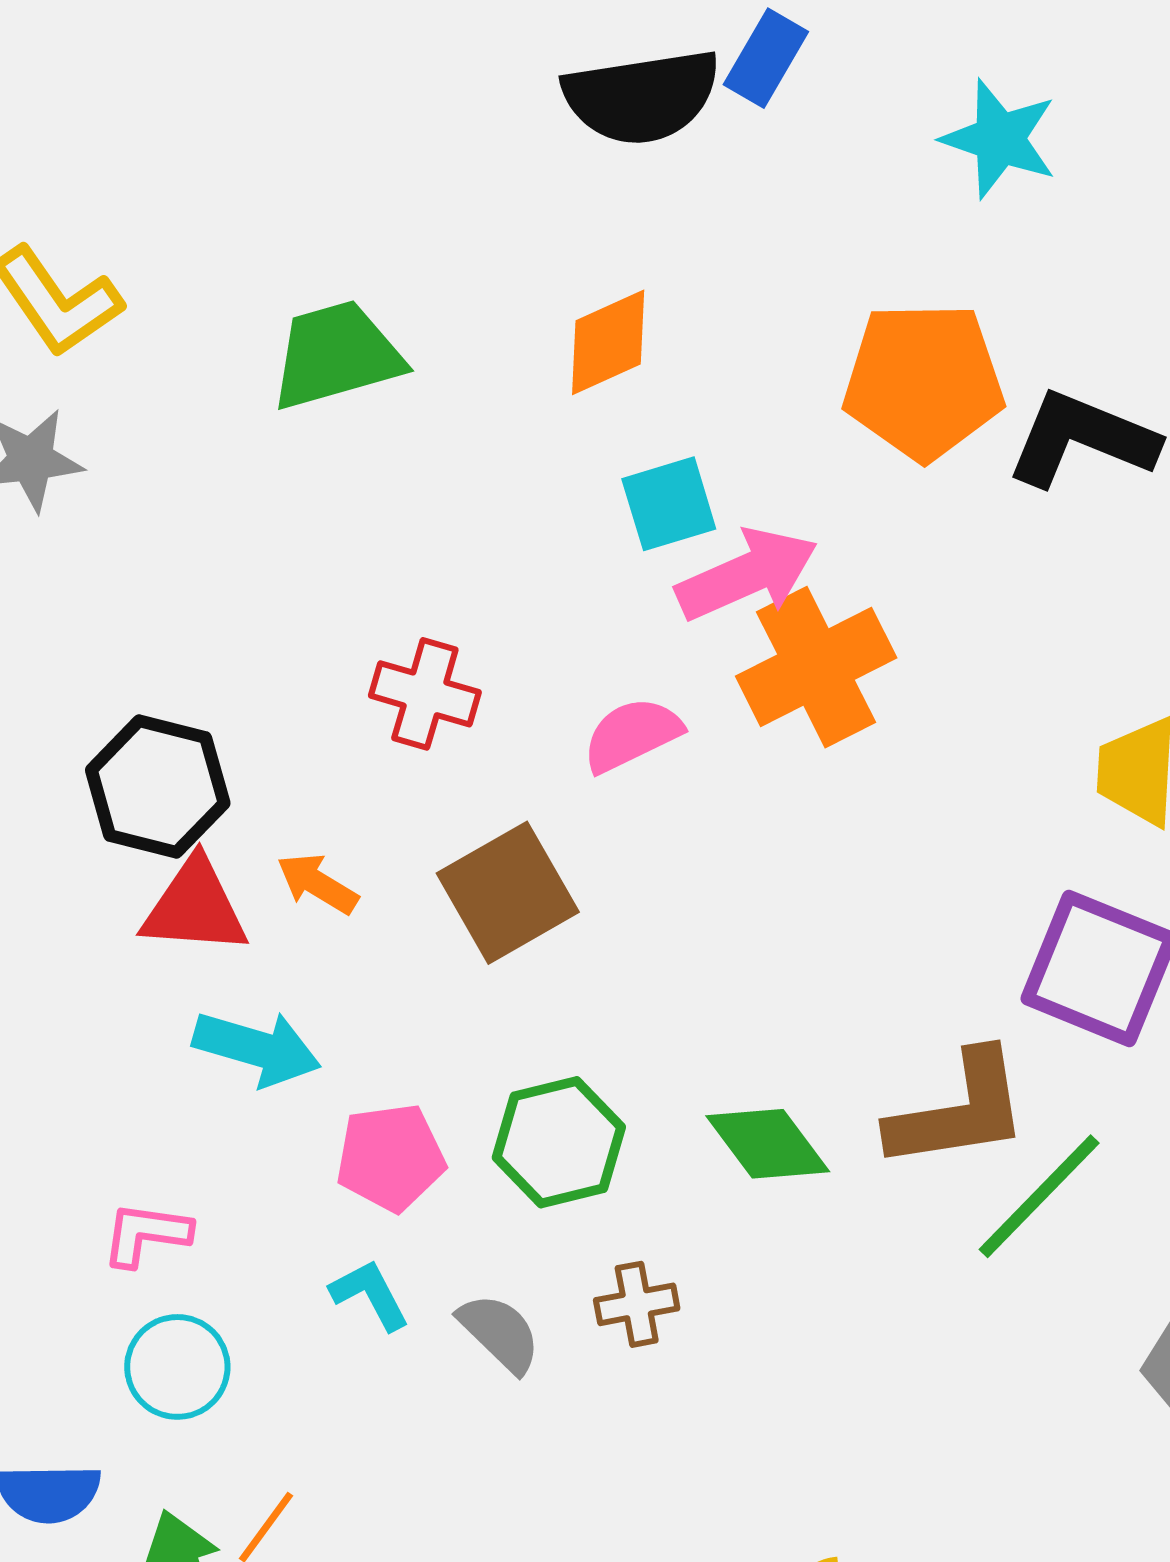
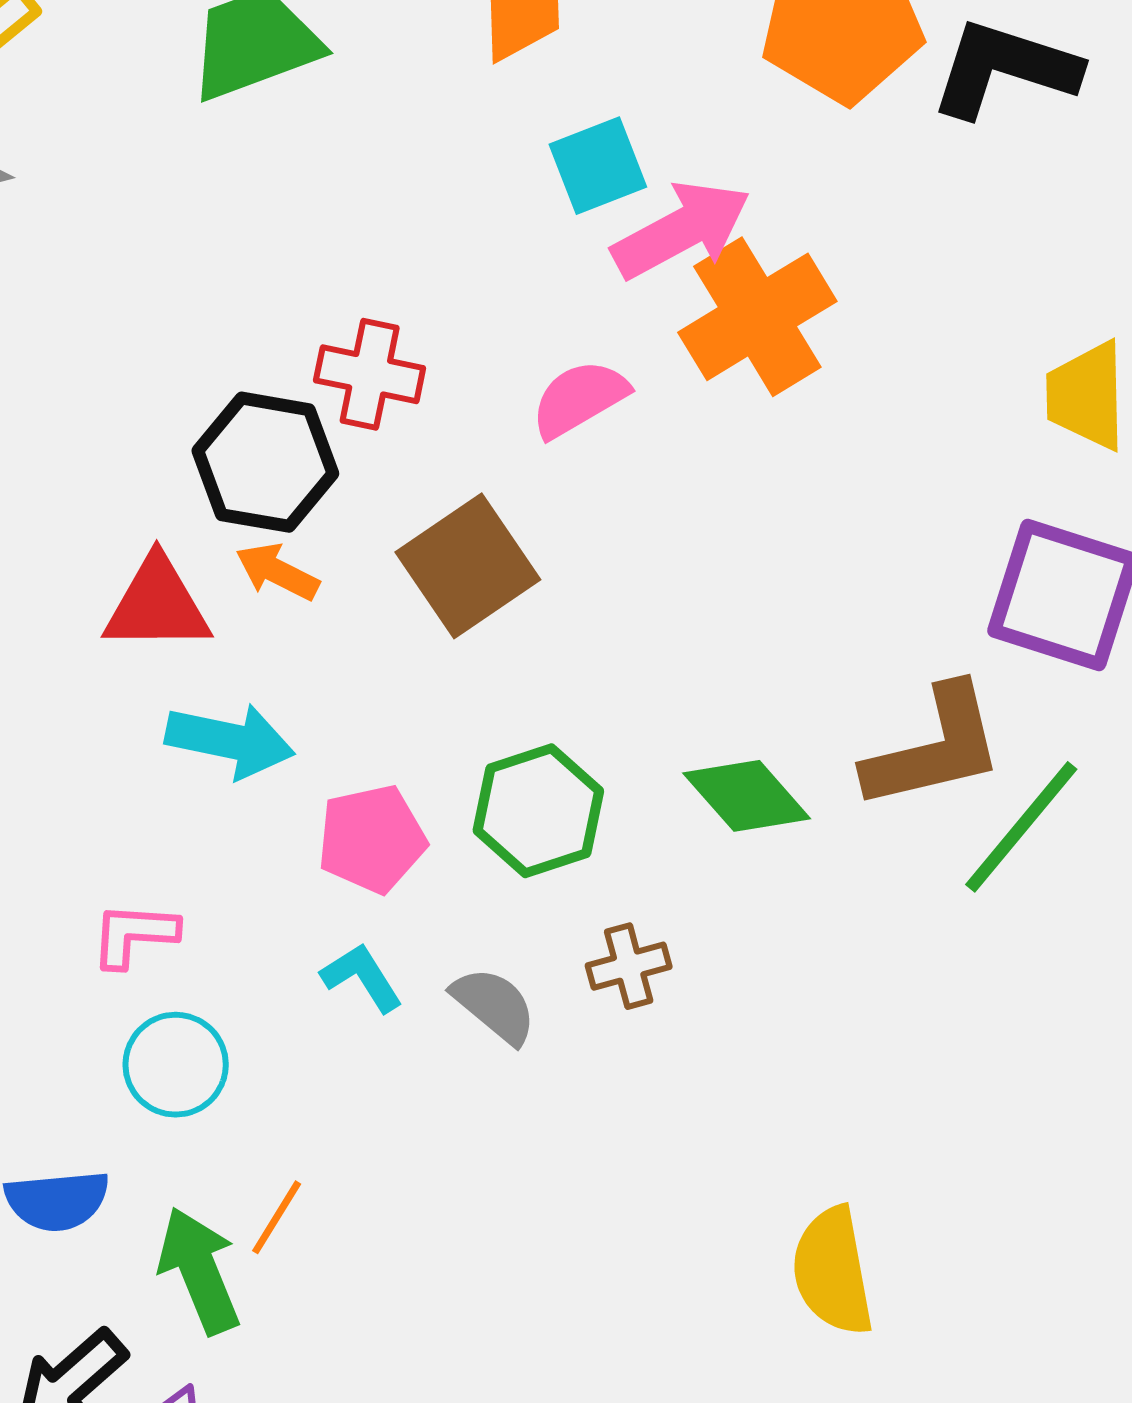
black hexagon: (158, 787) -> (265, 462), moved

